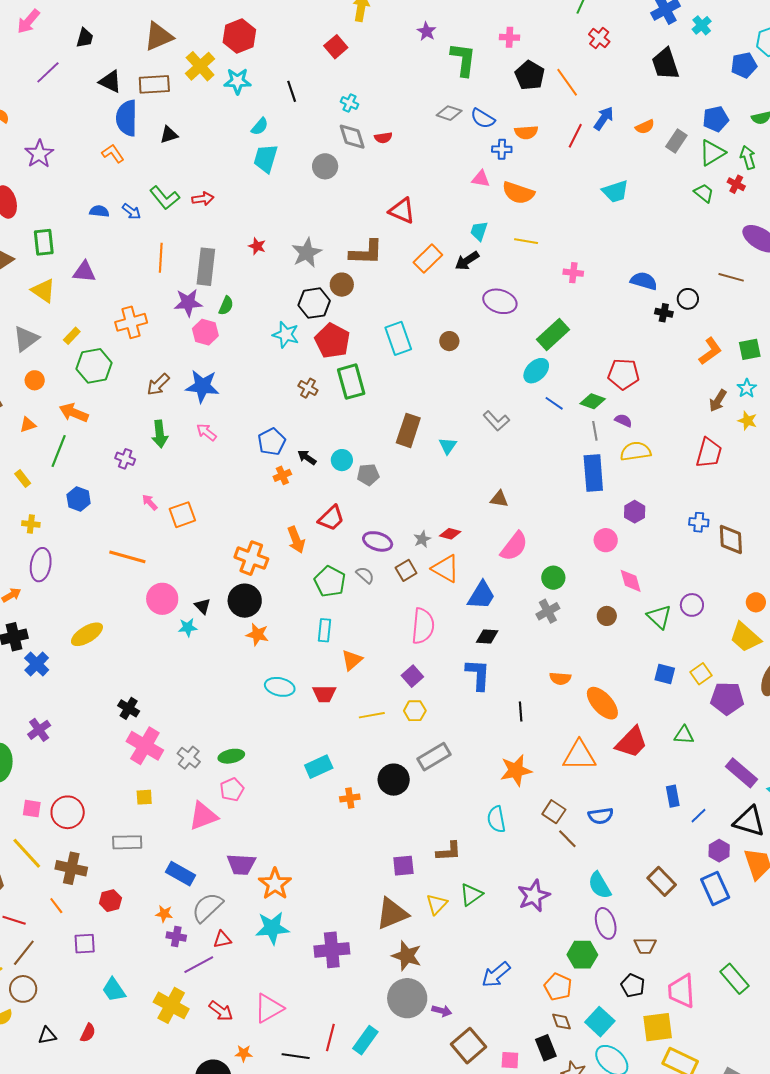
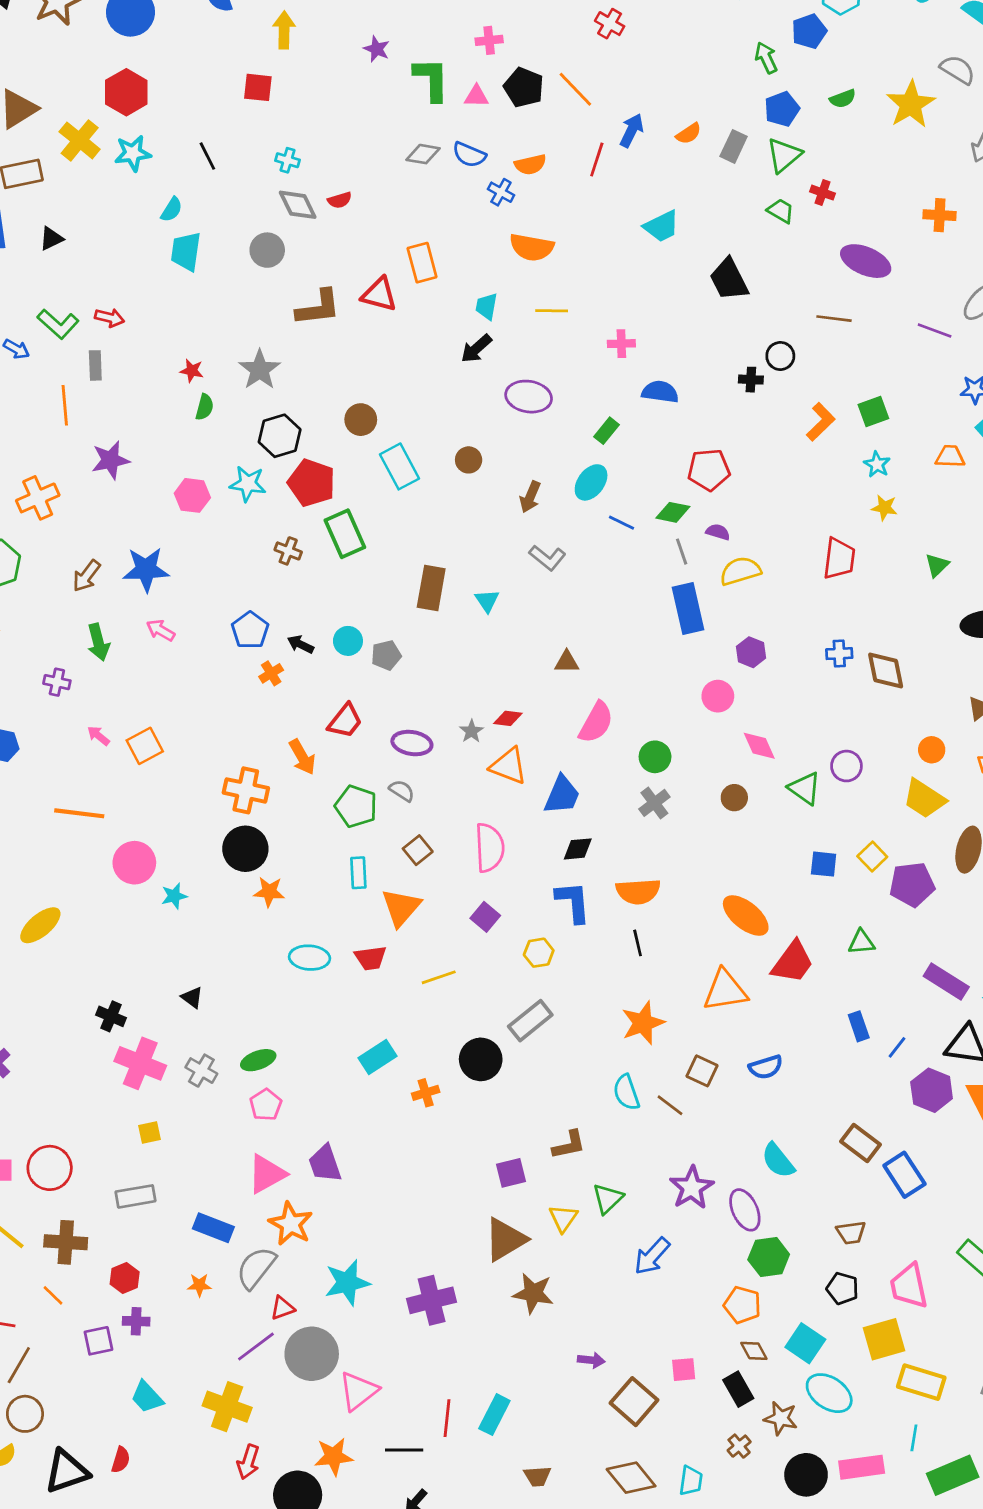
red square: (336, 47) -> (258, 87), turned -35
black trapezoid: (665, 64) -> (729, 279), moved
blue cross: (502, 149) -> (501, 192), turned 36
green arrow: (748, 157) -> (766, 58), moved
pink triangle: (481, 179) -> (476, 96), moved
red arrow: (203, 199) -> (110, 318), turned 30
brown L-shape: (366, 252) -> (318, 308), moved
orange rectangle: (428, 259) -> (422, 263), moved, turned -52
gray rectangle: (206, 267) -> (95, 365), moved, size x0.6
blue semicircle: (644, 281) -> (660, 392), moved
brown circle: (342, 285) -> (361, 420), moved
green semicircle: (226, 306) -> (205, 407), moved
pink hexagon: (205, 332) -> (192, 495), moved
green rectangle: (553, 335) -> (606, 431), size x0.6
brown arrow: (718, 401) -> (530, 497), moved
brown square: (406, 570) -> (418, 850), moved
black triangle: (203, 606) -> (192, 997), moved
orange triangle: (352, 660) -> (401, 907), size x1.4
orange semicircle: (560, 678) -> (638, 891), moved, size x1.5
yellow hexagon: (415, 711) -> (539, 953), moved
pink triangle: (203, 816) -> (267, 1174), moved
brown line: (567, 839) -> (670, 1105), moved
purple hexagon: (719, 851) -> (932, 1090), size x1.4
purple trapezoid: (241, 864) -> (325, 1164), moved, turned 76
orange star: (275, 884) -> (291, 1224), moved
blue rectangle: (715, 888) -> (904, 1175), moved
purple ellipse: (606, 923) -> (745, 1210), moved
purple cross: (176, 937) -> (136, 1321), moved
blue arrow: (496, 975) -> (652, 1256), moved
gray circle: (407, 998) -> (312, 1354), moved
red arrow: (221, 1011) -> (248, 1462), moved, turned 80
black triangle: (47, 1036) -> (67, 1472), size x1.8
orange star: (244, 1053) -> (334, 1456), size x1.6
pink square: (510, 1060) -> (684, 1370), moved

